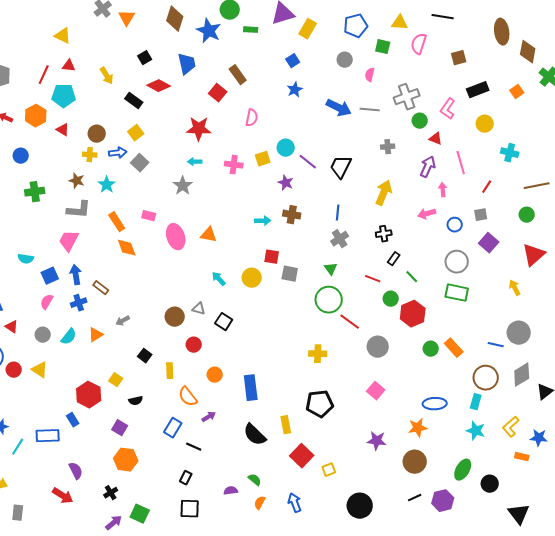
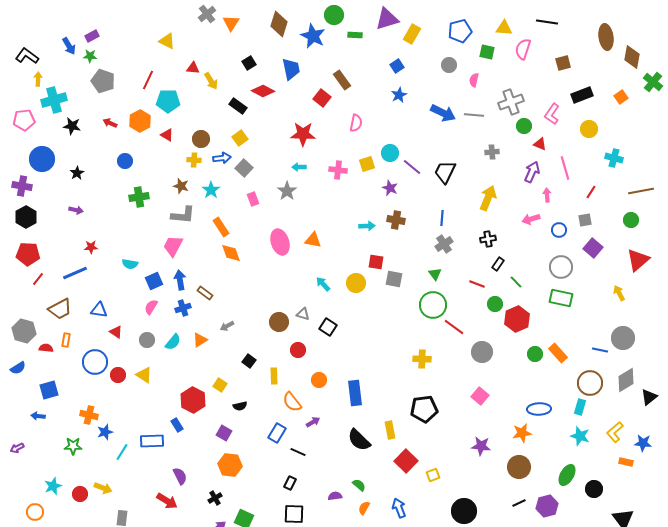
red triangle: (69, 66) -> (193, 68), moved
pink rectangle: (149, 216) -> (253, 199), moved, turned 56

